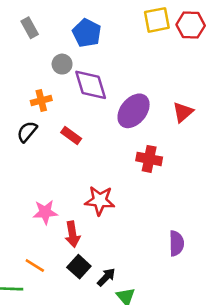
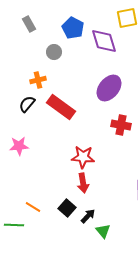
purple diamond: (91, 85) -> (104, 41), moved
red rectangle: (71, 136) -> (61, 107), size x1.8
pink star: (45, 212) -> (19, 146), moved
red arrow: (72, 234) -> (83, 183), moved

